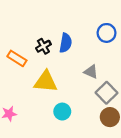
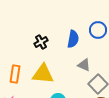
blue semicircle: (66, 43) -> (73, 39), moved
orange rectangle: (17, 58) -> (15, 74), moved, turned 66

